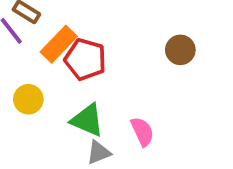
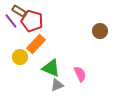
orange rectangle: (59, 44) -> (36, 44), moved
red pentagon: (85, 59) -> (32, 21), moved

